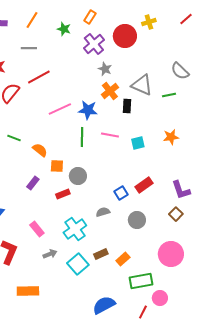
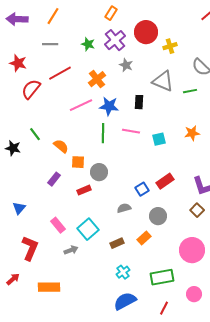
yellow cross: (149, 22) -> (170, 46), moved
green star: (64, 29) -> (88, 44), moved
orange cross: (110, 91) -> (97, 79), moved
black rectangle: (127, 106) -> (139, 102), moved
green line: (14, 138) -> (35, 134), turned 32
cyan cross: (75, 229) -> (123, 272), moved, size x0.6
brown rectangle: (101, 254) -> (117, 243), moved
orange rectangle: (123, 259) -> (144, 238), moved
cyan square: (78, 264) -> (88, 229), moved
pink circle: (160, 298) -> (194, 294), moved

